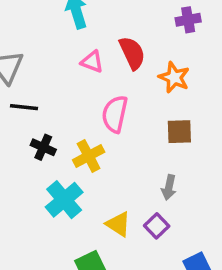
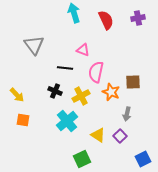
red semicircle: (132, 53) -> (106, 20), moved
pink triangle: (92, 62) -> (83, 50), moved
orange star: (174, 77) -> (111, 92), moved
black line: (24, 107) -> (65, 68), moved

